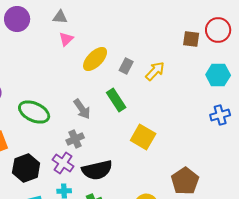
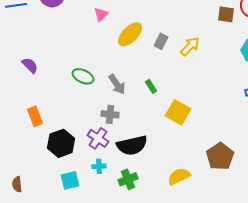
green rectangle: (116, 100) -> (151, 86), moved, size x0.6
green ellipse: (34, 112) -> (83, 76), moved, size x0.7
gray cross: (75, 139) -> (110, 114), turned 30

